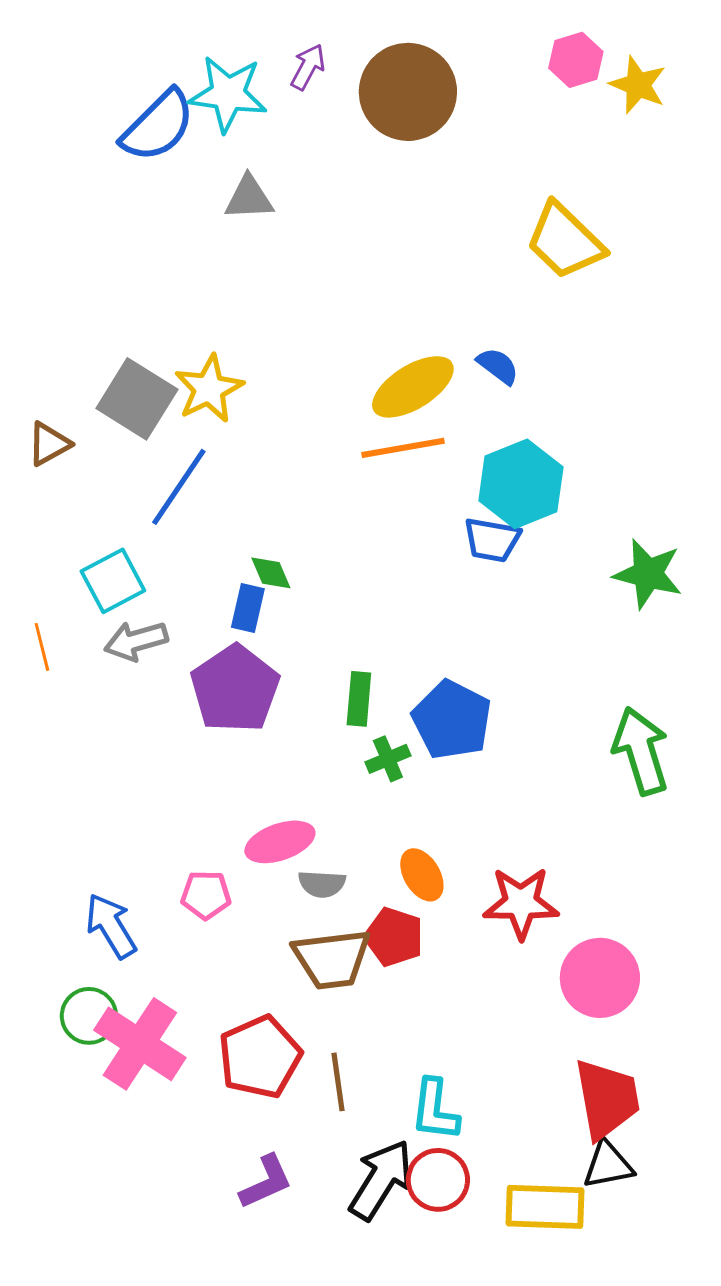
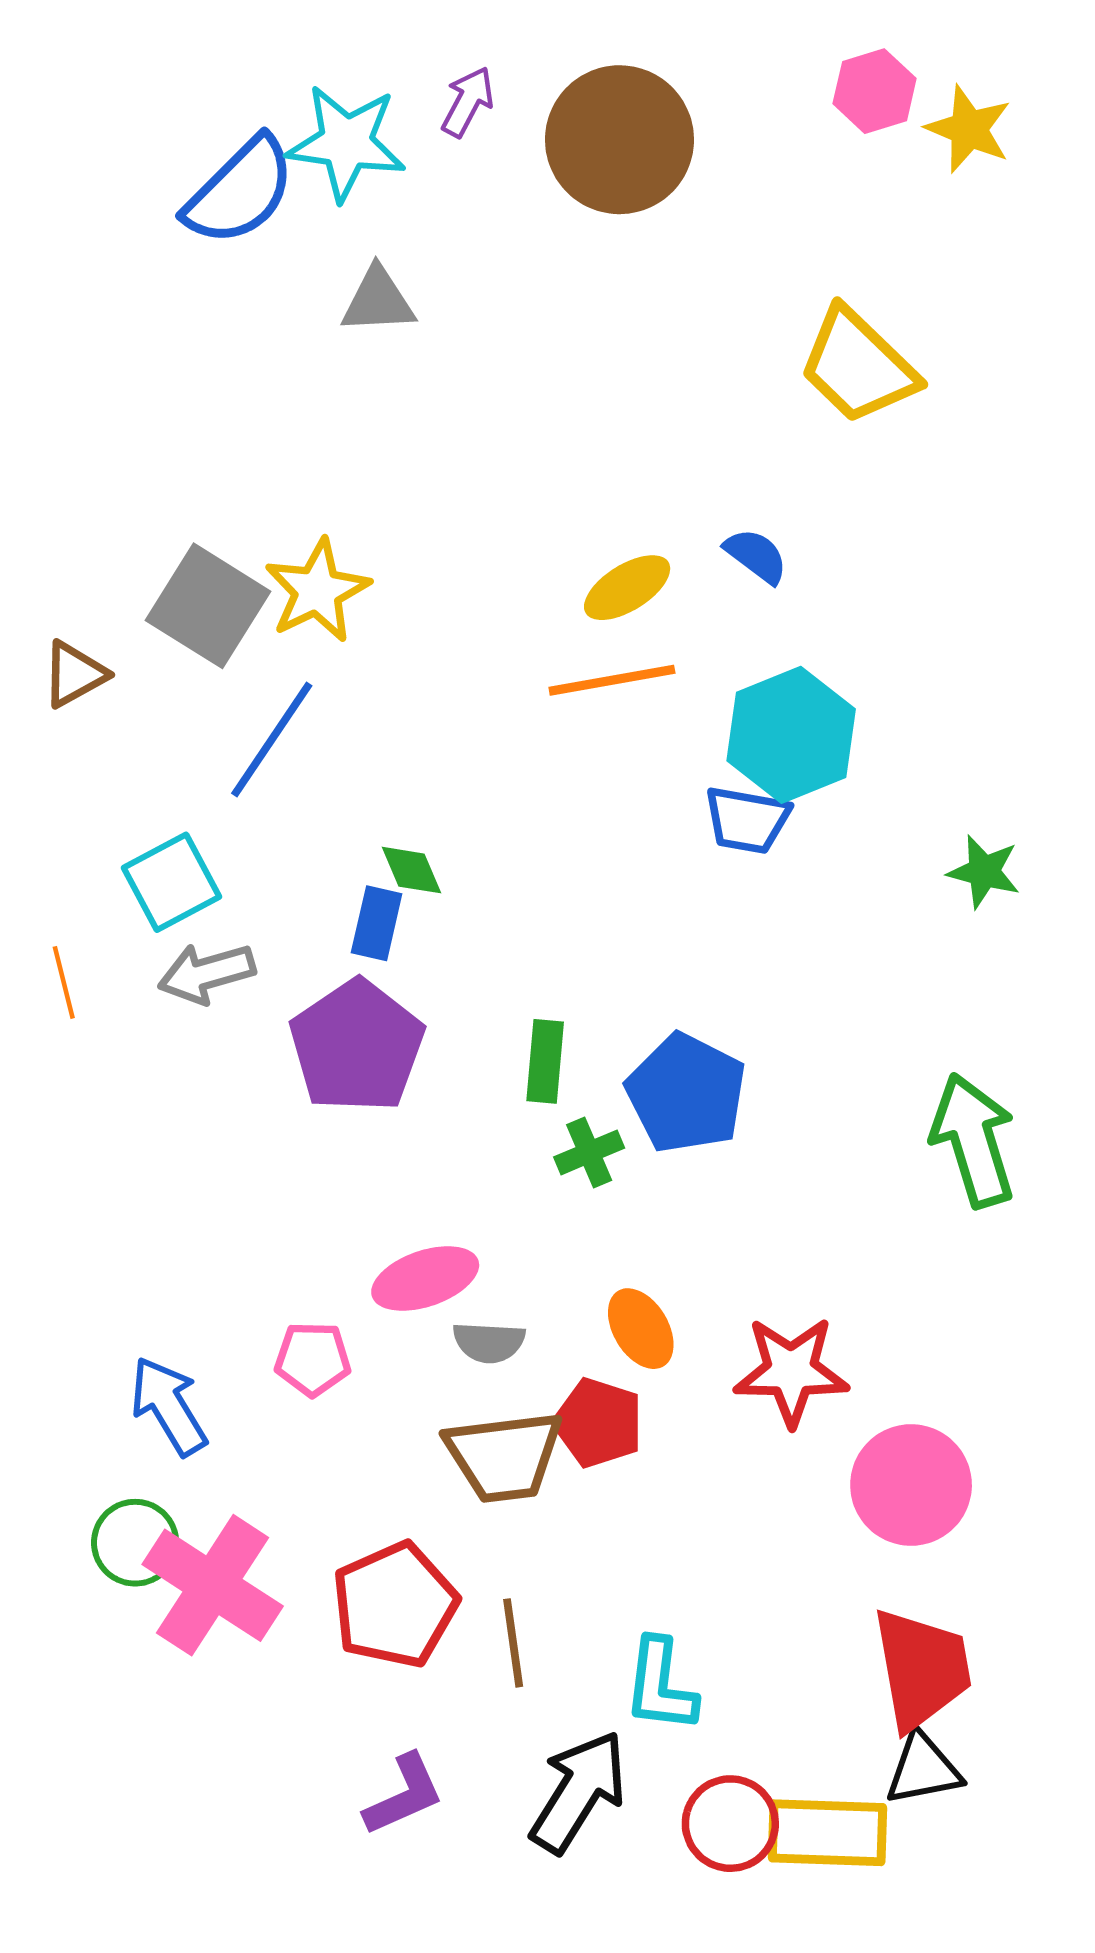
yellow ellipse: (413, 387) -> (627, 588), size x0.7
green star: (648, 574) -> (984, 872), size x0.7
red circle: (438, 1180) -> (730, 1824), moved

